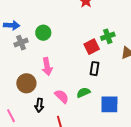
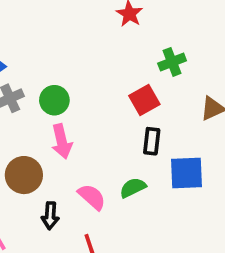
green circle: (43, 33) -> (54, 100), moved
green cross: (108, 36) -> (172, 62), moved
blue square: (109, 104) -> (186, 173), moved

